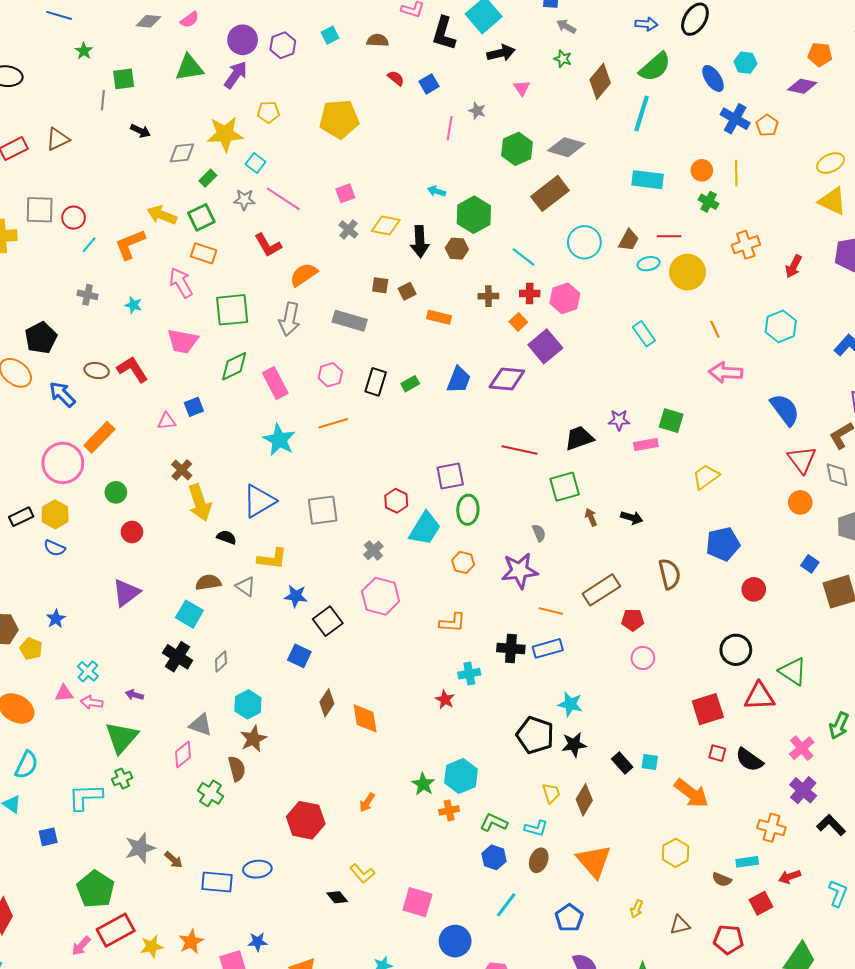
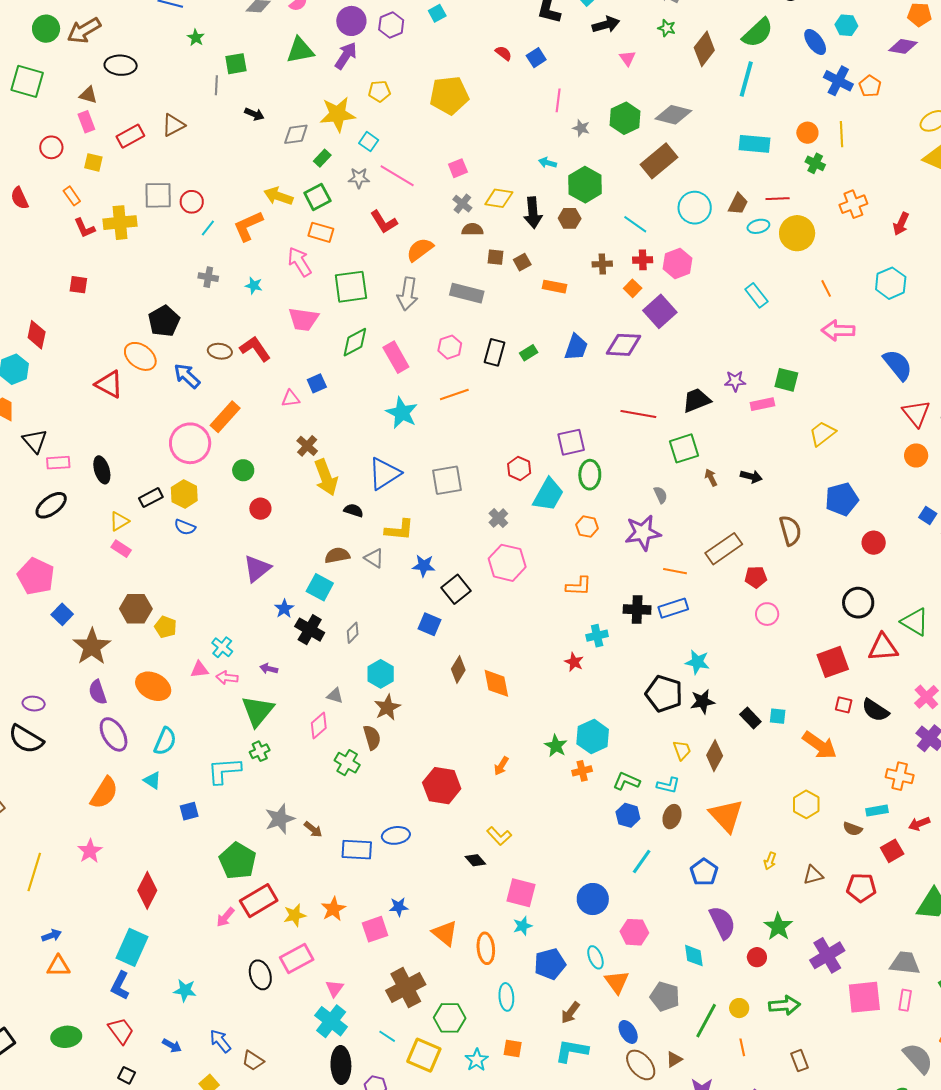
brown semicircle: (378, 40) -> (472, 229), moved
gray star: (477, 111) -> (581, 128), moved
blue star: (56, 619) -> (284, 609), moved
gray triangle: (201, 725) -> (335, 696), size x0.7
pink square: (417, 902) -> (521, 893), moved

